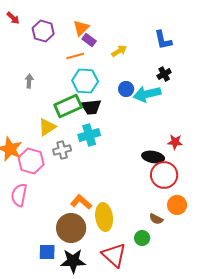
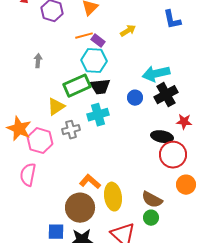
purple rectangle: (89, 40) -> (98, 41), moved
black cross: (164, 74) -> (166, 95), moved, size x1.6
blue circle: (126, 89) -> (135, 98), moved
brown semicircle: (156, 219) -> (152, 200), moved, size x1.5

